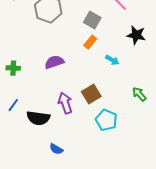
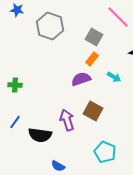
purple semicircle: (54, 62) -> (81, 79), moved
brown square: (91, 94) -> (93, 111), turned -30
cyan pentagon: (106, 120) -> (105, 152), moved

